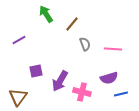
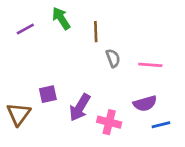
brown line: (72, 24) -> (96, 32), turned -42
purple line: (19, 40) -> (25, 29), moved
brown triangle: (18, 97) -> (19, 114), moved

